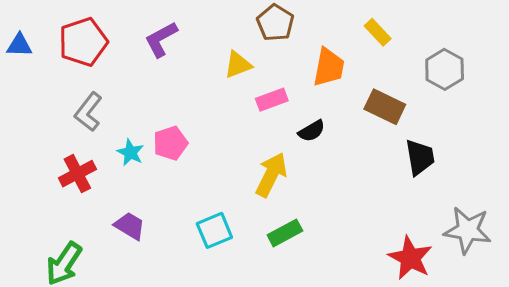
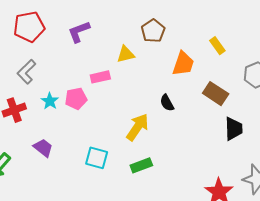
pink rectangle: (272, 100) -> (100, 77), moved
black semicircle: (312, 131) -> (167, 103), turned 84
cyan square: (214, 230) -> (97, 158), turned 30

